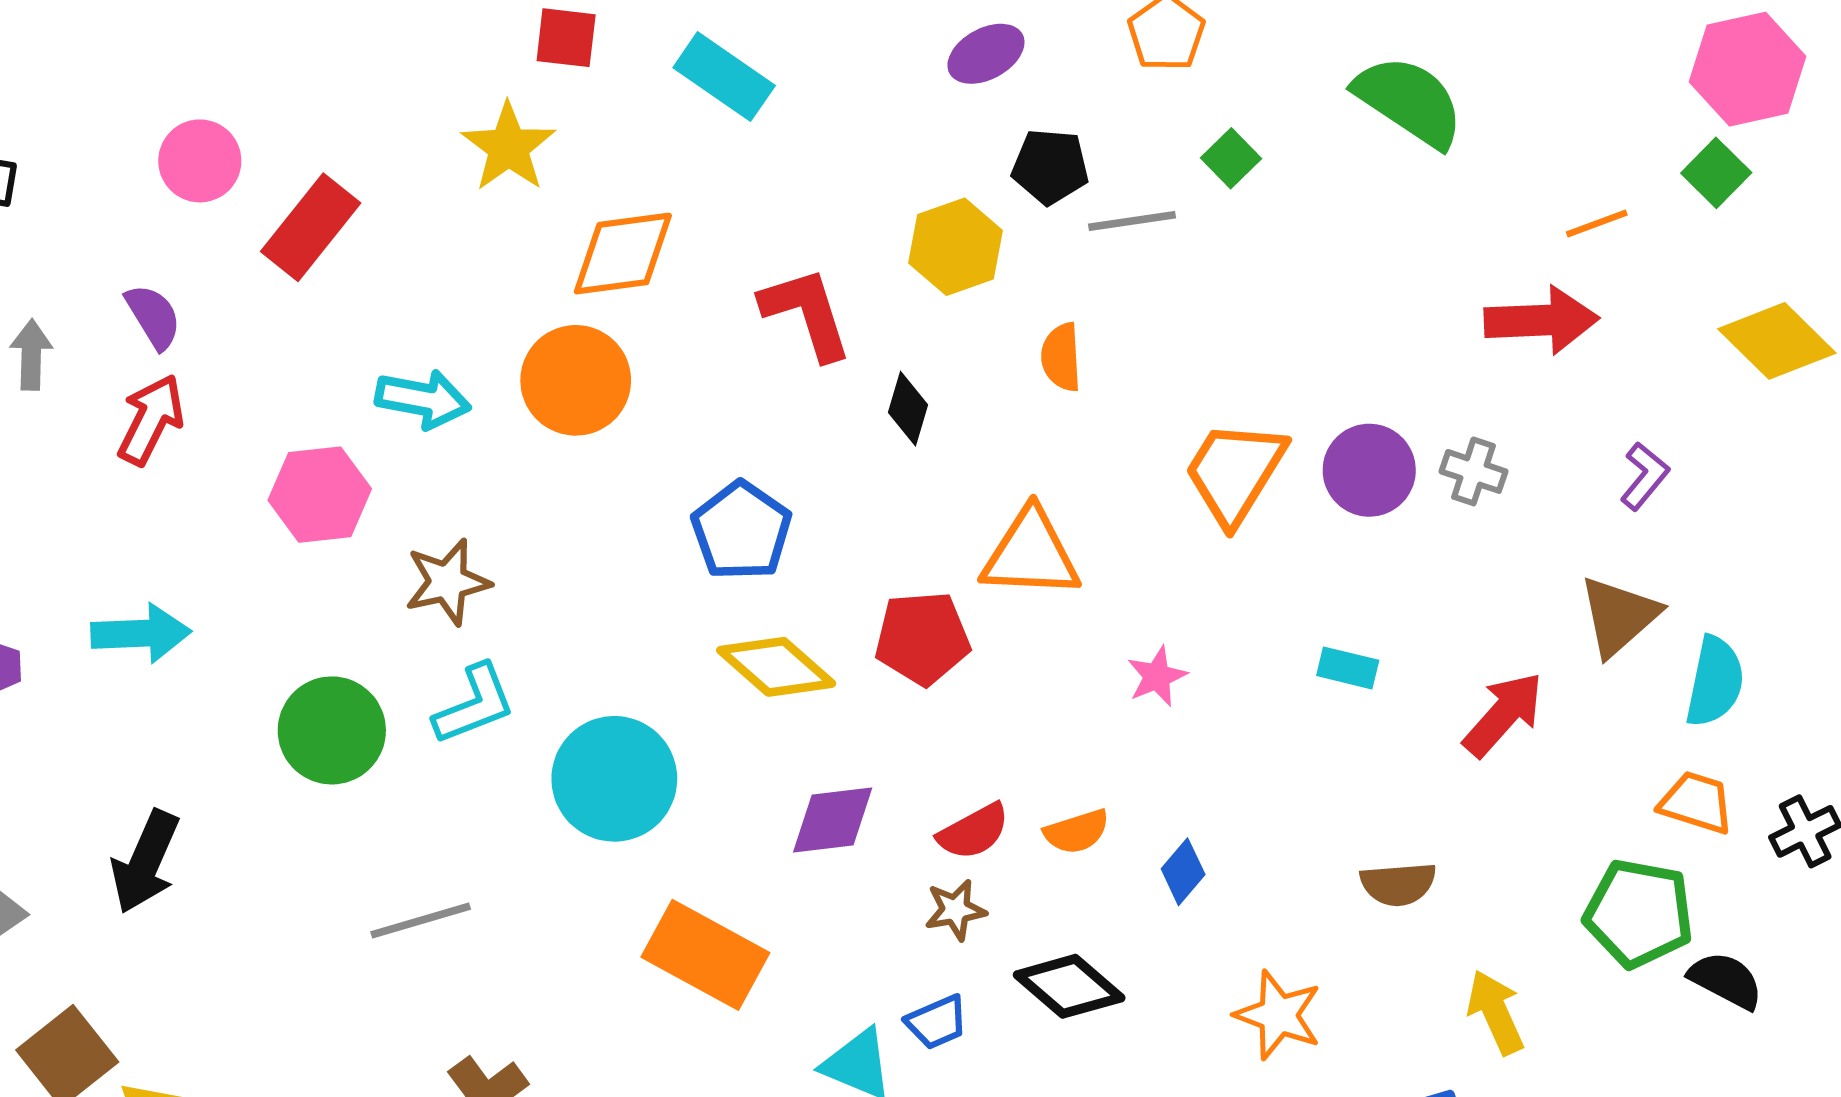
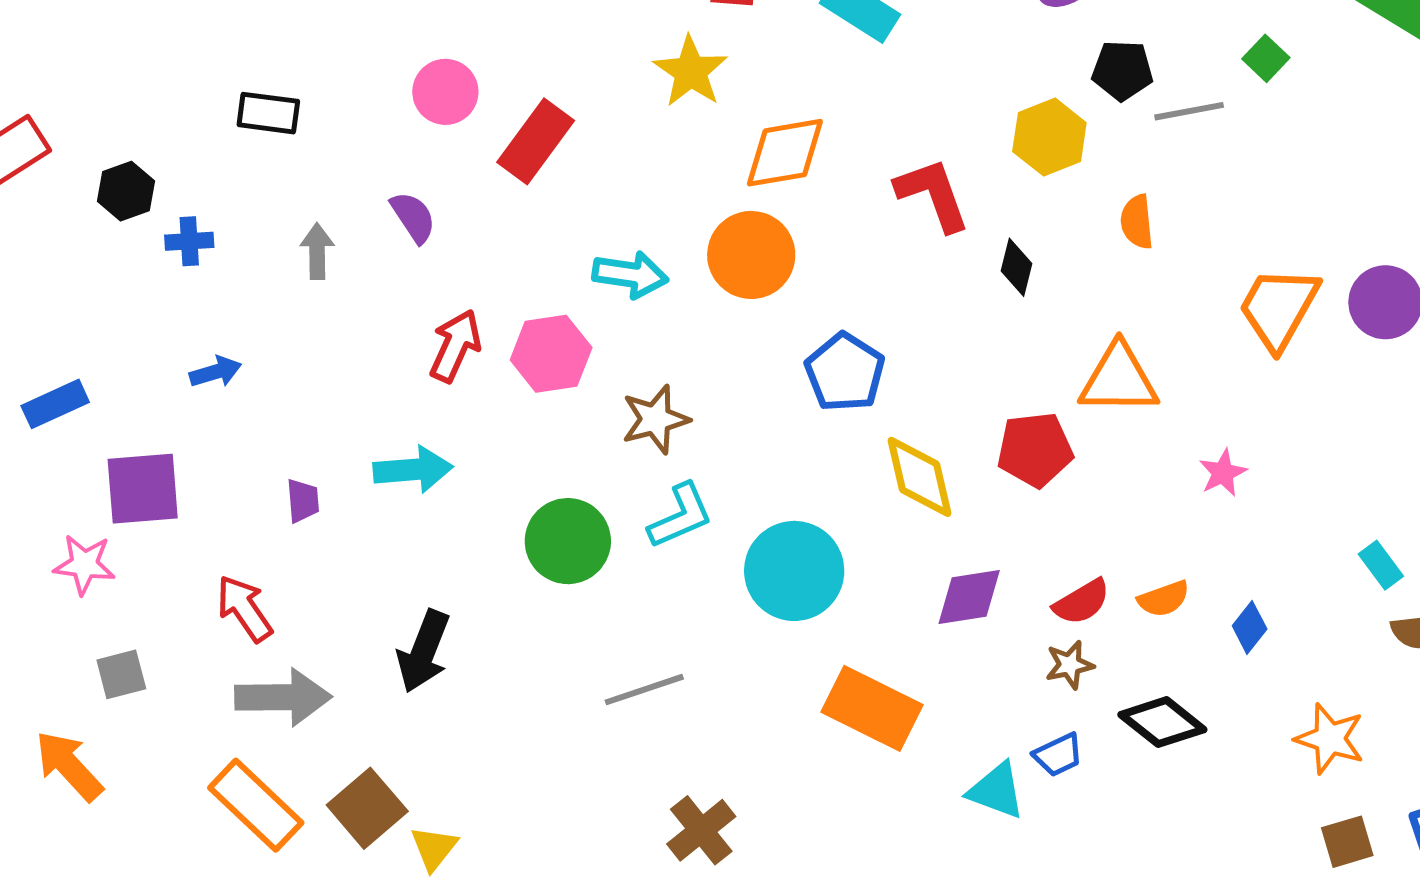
red arrow: (151, 420) -> (455, 346), moved
blue pentagon: (741, 531) -> (845, 372), moved
yellow diamond: (776, 667) -> (919, 477), turned 38
cyan rectangle: (1348, 668) -> (1381, 565), moved, turned 42

